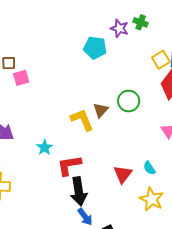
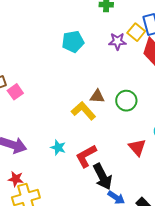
purple star: (119, 28) -> (117, 41), moved
green circle: (129, 101) -> (126, 101), moved
brown triangle: (101, 110) -> (97, 96), turned -49

